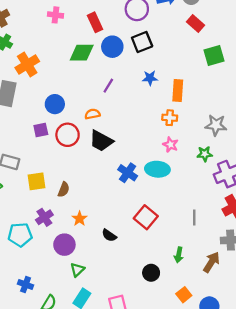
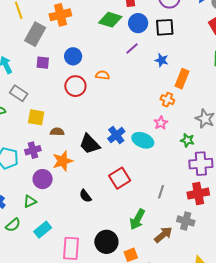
purple line: (108, 86) -> (132, 48), moved
purple square: (41, 130) -> (43, 63), moved
black trapezoid: (101, 141) -> (90, 144), moved
brown semicircle: (64, 190) -> (57, 132), turned -128
orange star: (80, 219) -> (63, 161), size x1.5
black semicircle: (109, 235) -> (85, 196), moved
green arrow: (179, 255) -> (137, 219), size x1.5
green triangle: (77, 270) -> (30, 201), moved
black circle: (151, 273) -> (106, 242), moved, size x1.5

